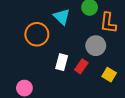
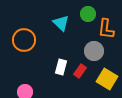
orange circle: (37, 34) -> (24, 40), moved
yellow square: (109, 75) -> (107, 79), size x1.5

